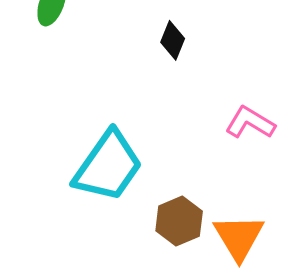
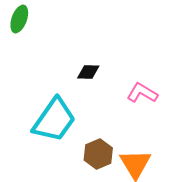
black diamond: (173, 40) -> (88, 72), moved, turned 70

